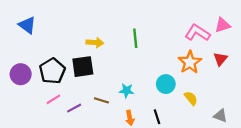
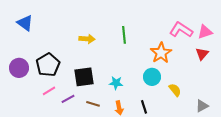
pink triangle: (223, 25) -> (205, 32), moved
orange star: (190, 62) -> (161, 53), moved
black square: (83, 67) -> (84, 77), moved
brown line: (101, 100) -> (93, 104), moved
gray triangle: (220, 116) -> (202, 106), turned -48

